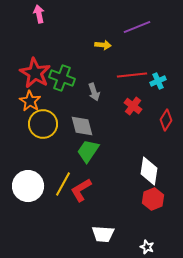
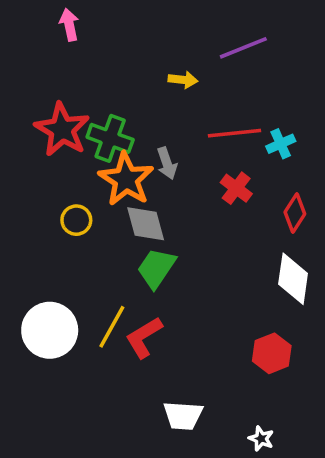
orange star: (30, 101) -> (126, 179), moved, size x1.4
yellow circle: (43, 124) -> (76, 220), size x0.6
white diamond: (149, 171) -> (293, 279), moved

